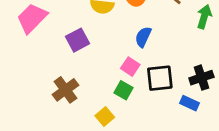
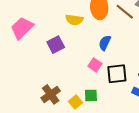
brown cross: (65, 90) -> (51, 94), moved
green square: (123, 90) -> (91, 95), moved, turned -32

